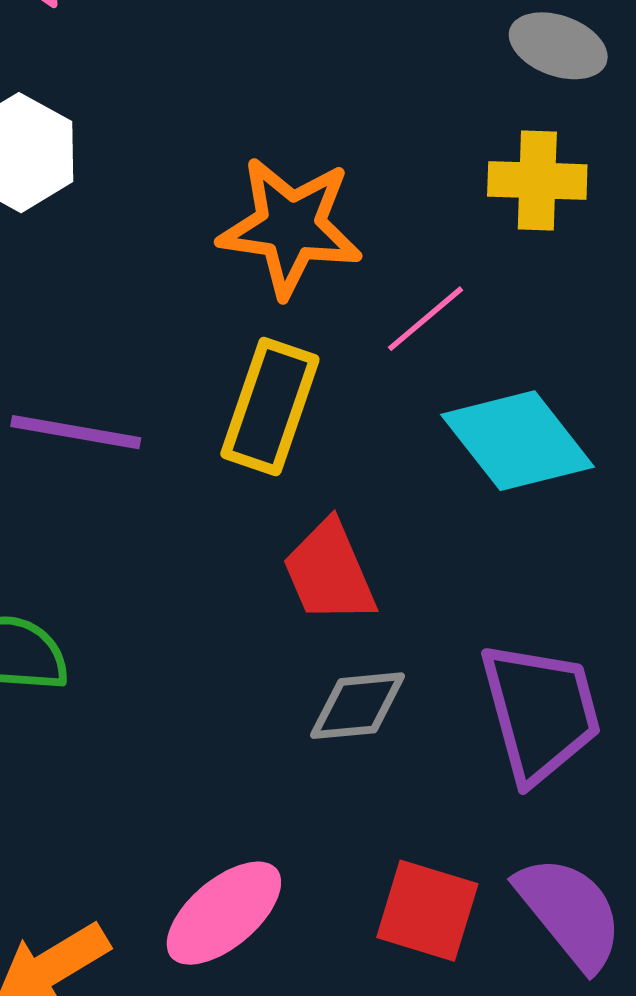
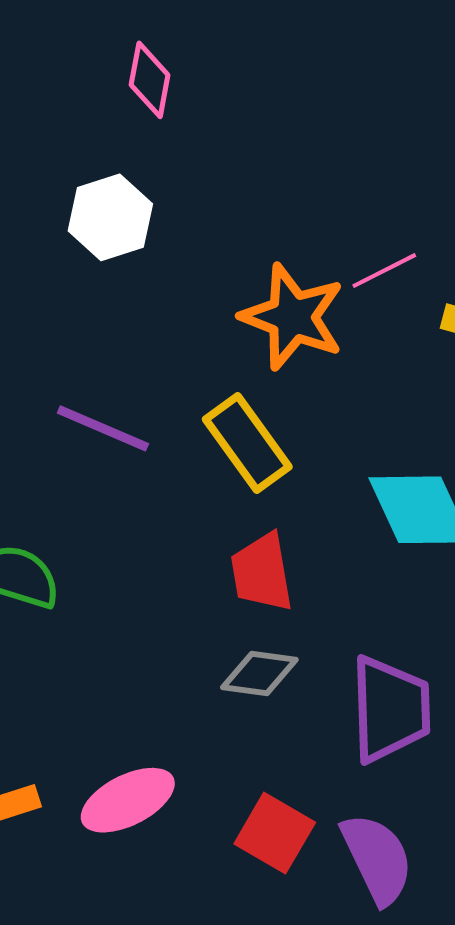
pink line: (425, 319) -> (384, 271), moved
yellow rectangle: (270, 407) -> (247, 443), turned -68

